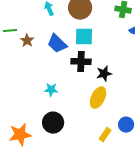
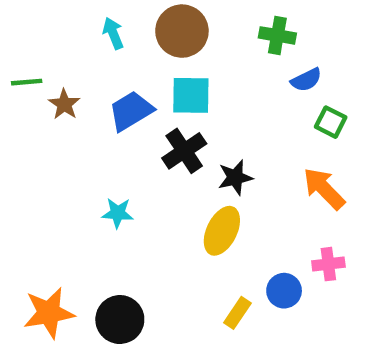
blue trapezoid: (57, 44) -> (131, 111), turned 105
black cross: (81, 62) -> (184, 151), turned -36
black circle: (53, 123) -> (120, 320), moved

